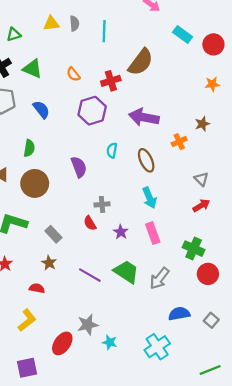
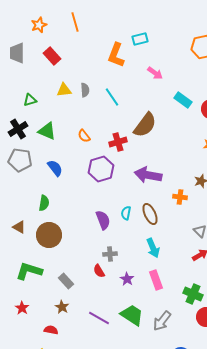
cyan line: (104, 31) -> (112, 97), turned -36
orange cross: (179, 142) -> (180, 197), turned 32
cyan semicircle: (112, 150) -> (126, 213), moved
purple semicircle: (79, 167) -> (103, 220), moved

